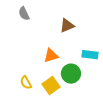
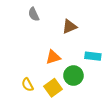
gray semicircle: (24, 14) -> (34, 14), moved

